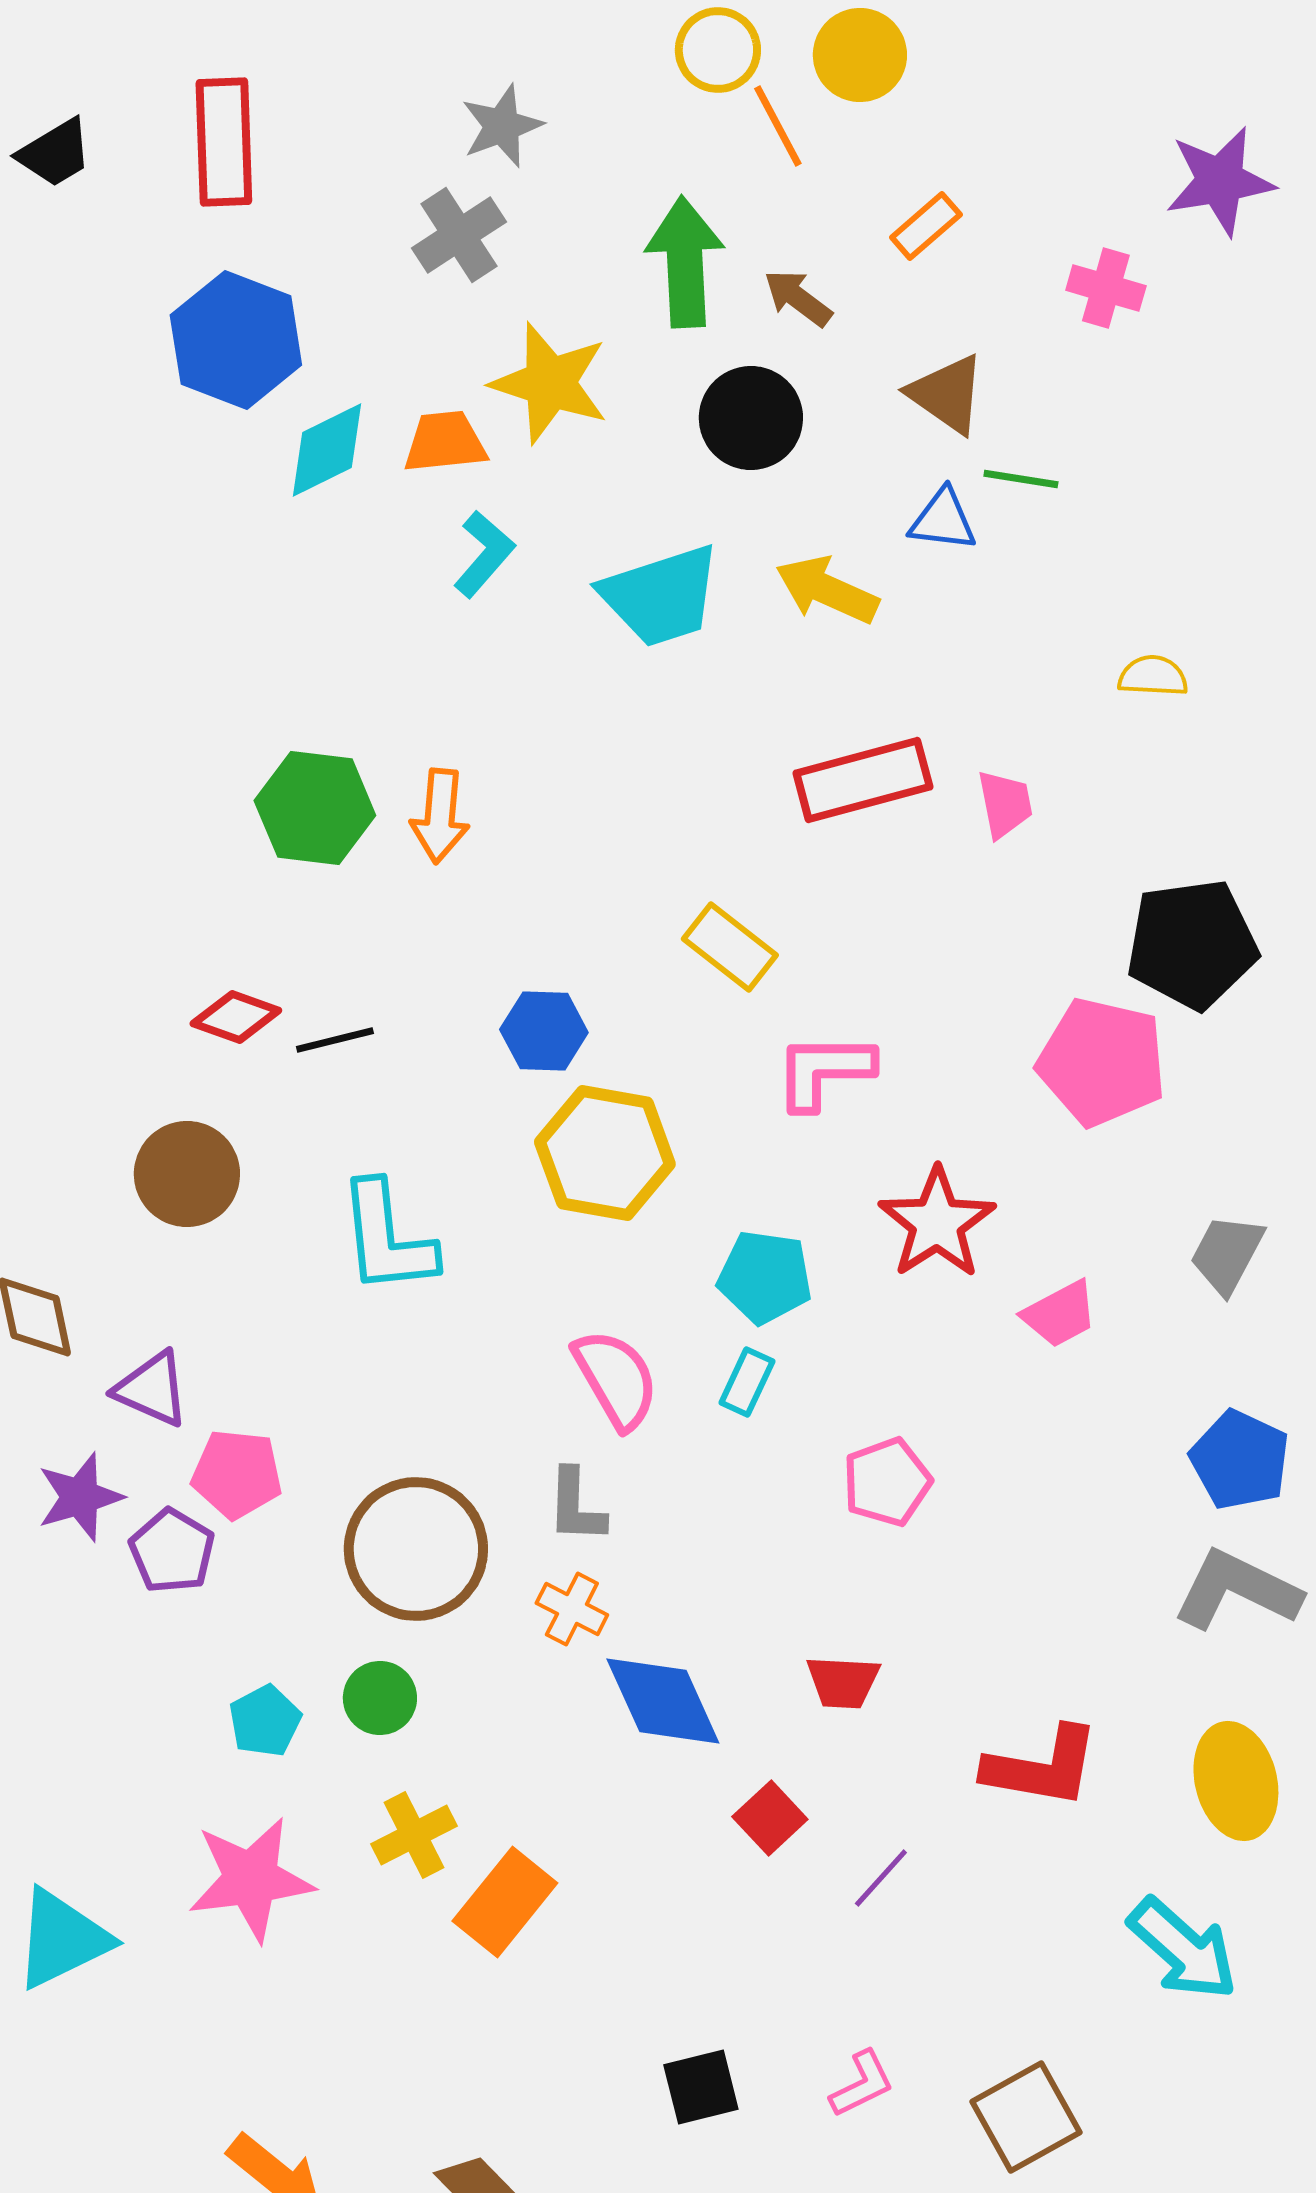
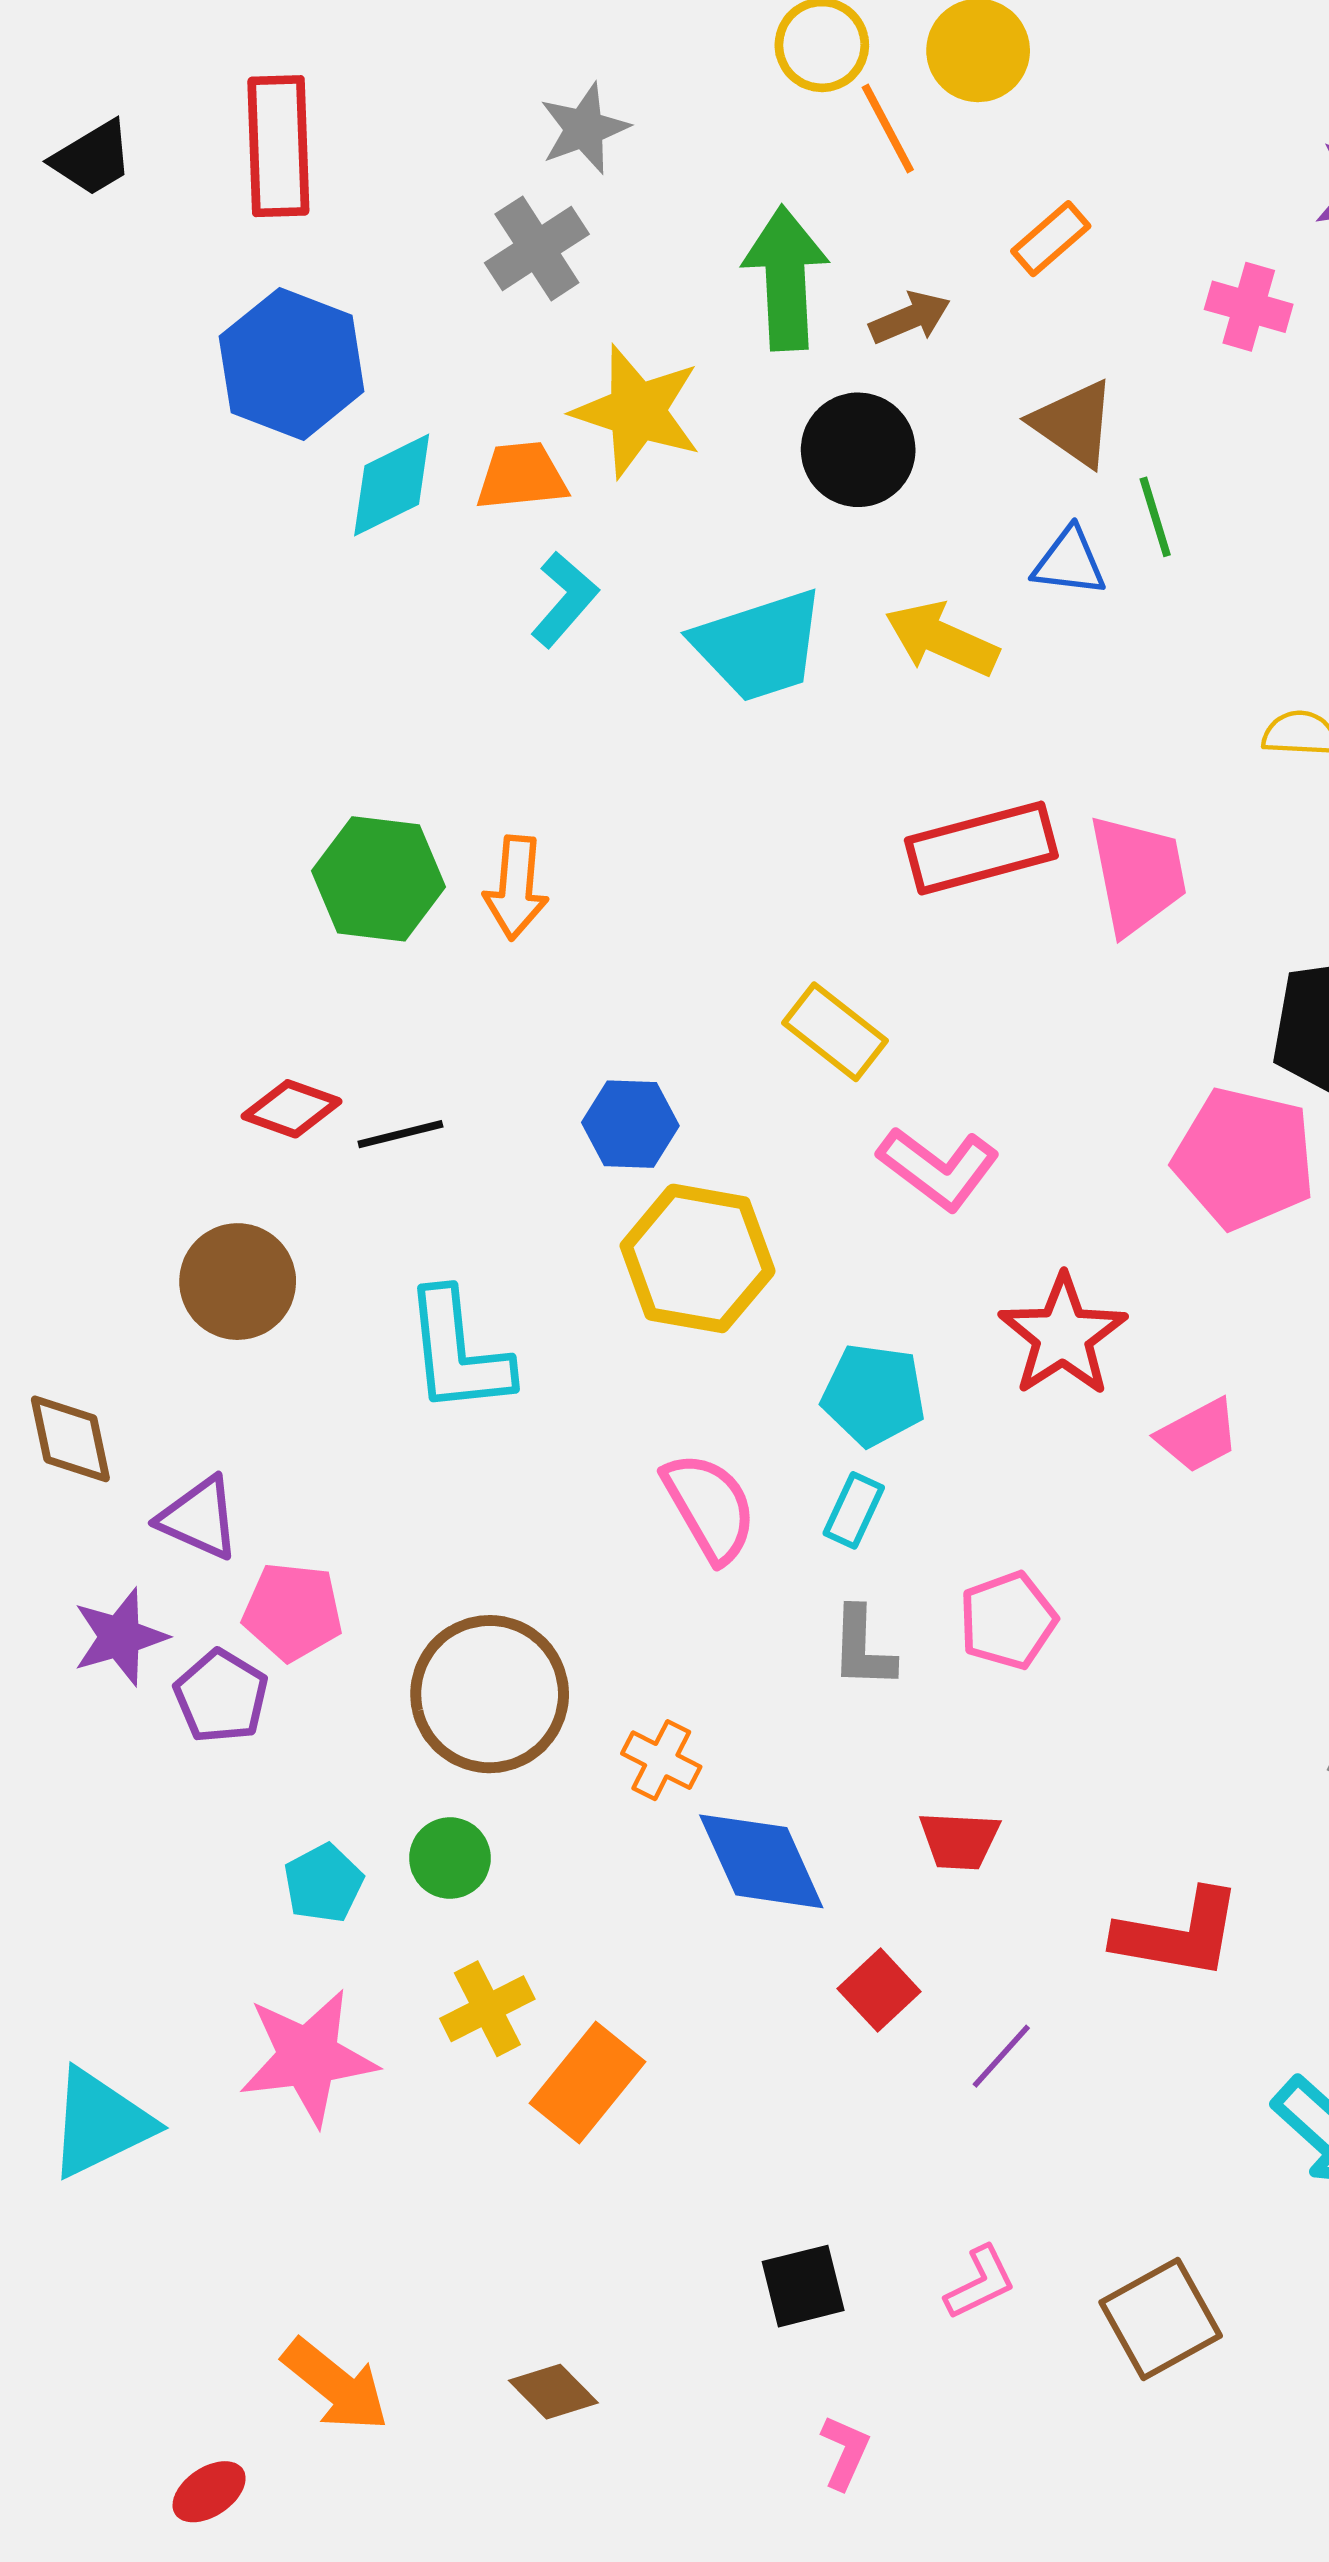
brown arrow: (798, 298) -> (910, 318), turned 120
green line: (1021, 479) -> (1155, 517), turned 64
pink trapezoid: (1005, 804) -> (1138, 874), size x1.6
pink L-shape: (824, 1071) -> (938, 1168), turned -143
gray L-shape: (576, 1506) -> (863, 1648), moved

